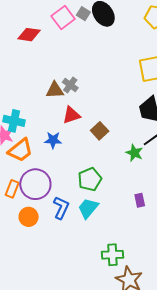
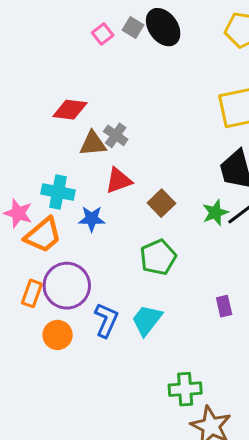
pink square: (63, 17) -> (103, 34), size x0.6
red diamond: (29, 35) -> (70, 110), moved
cyan cross: (14, 121) -> (58, 192), moved
green star: (134, 153) -> (215, 213), moved, turned 30
green pentagon: (90, 179) -> (158, 257), moved

